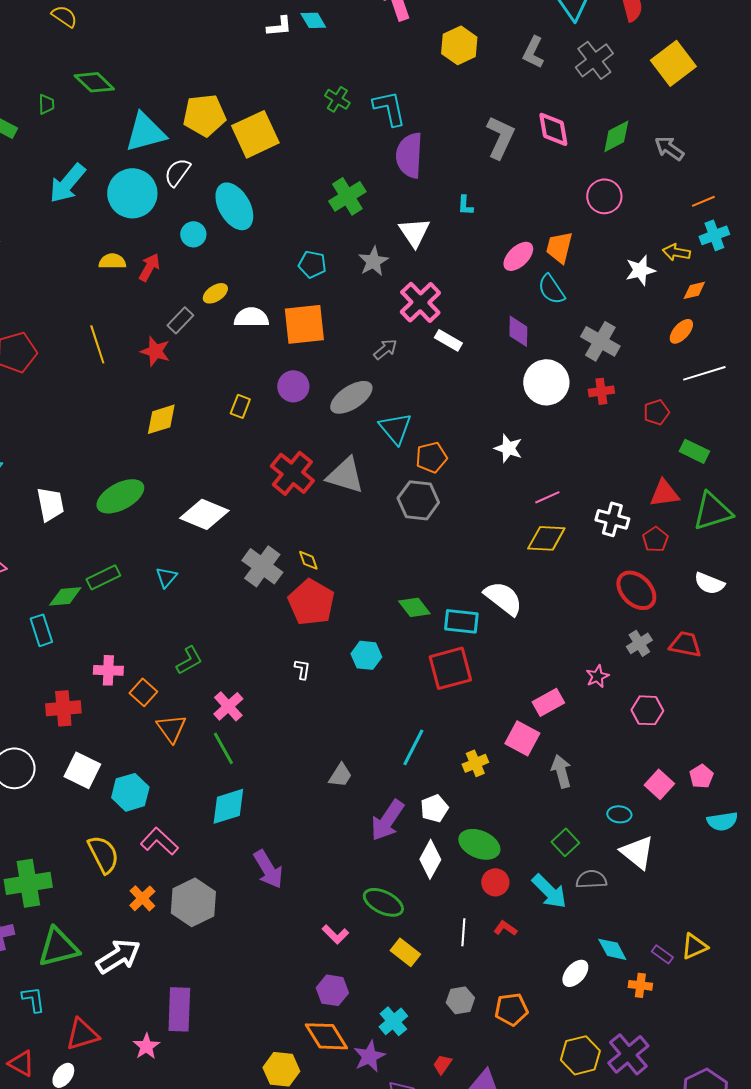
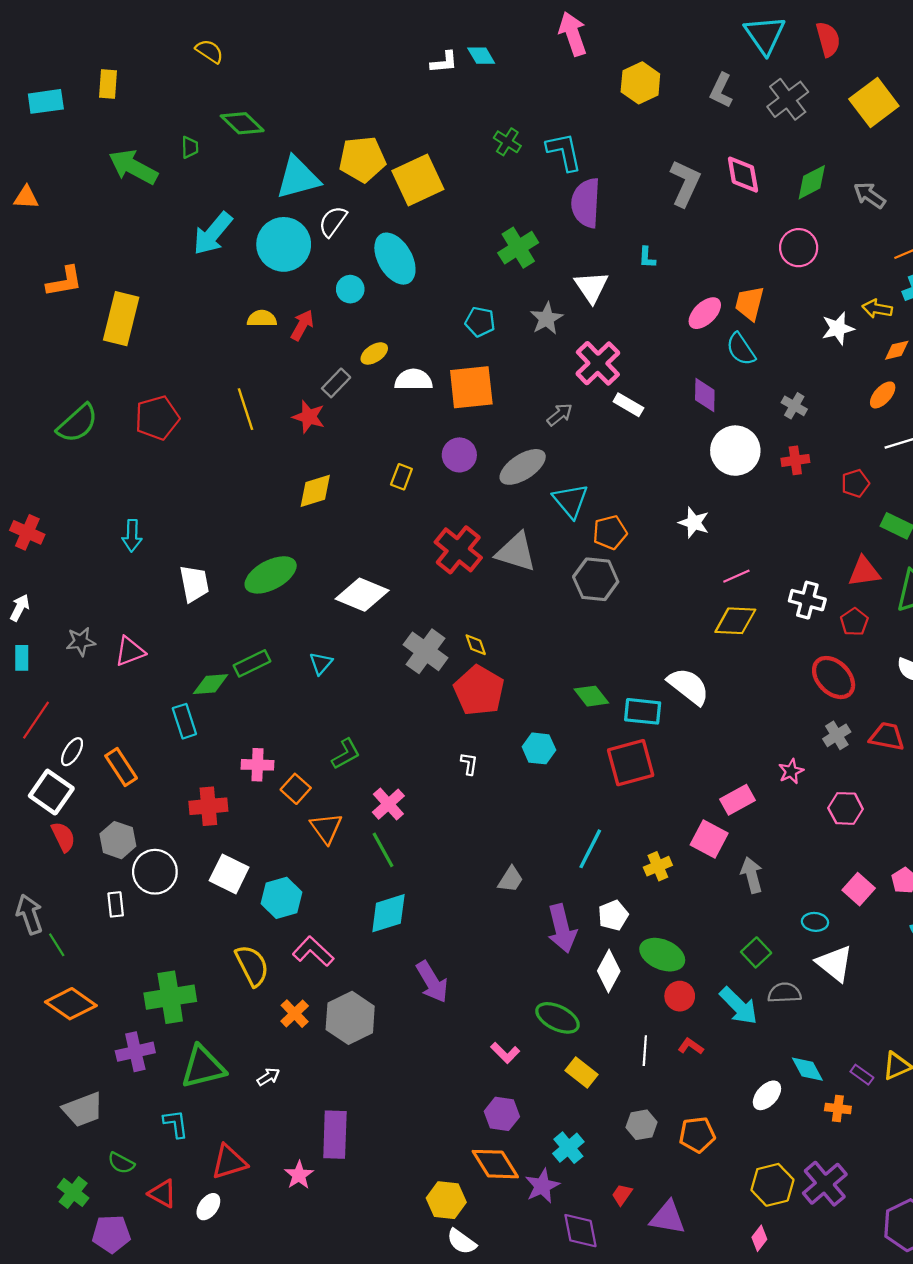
gray cross: (600, 341) -> (794, 406), size x0.6
purple arrow: (387, 820) -> (562, 928), turned -48
white arrow: (118, 956) -> (268, 1077), size x0.5

